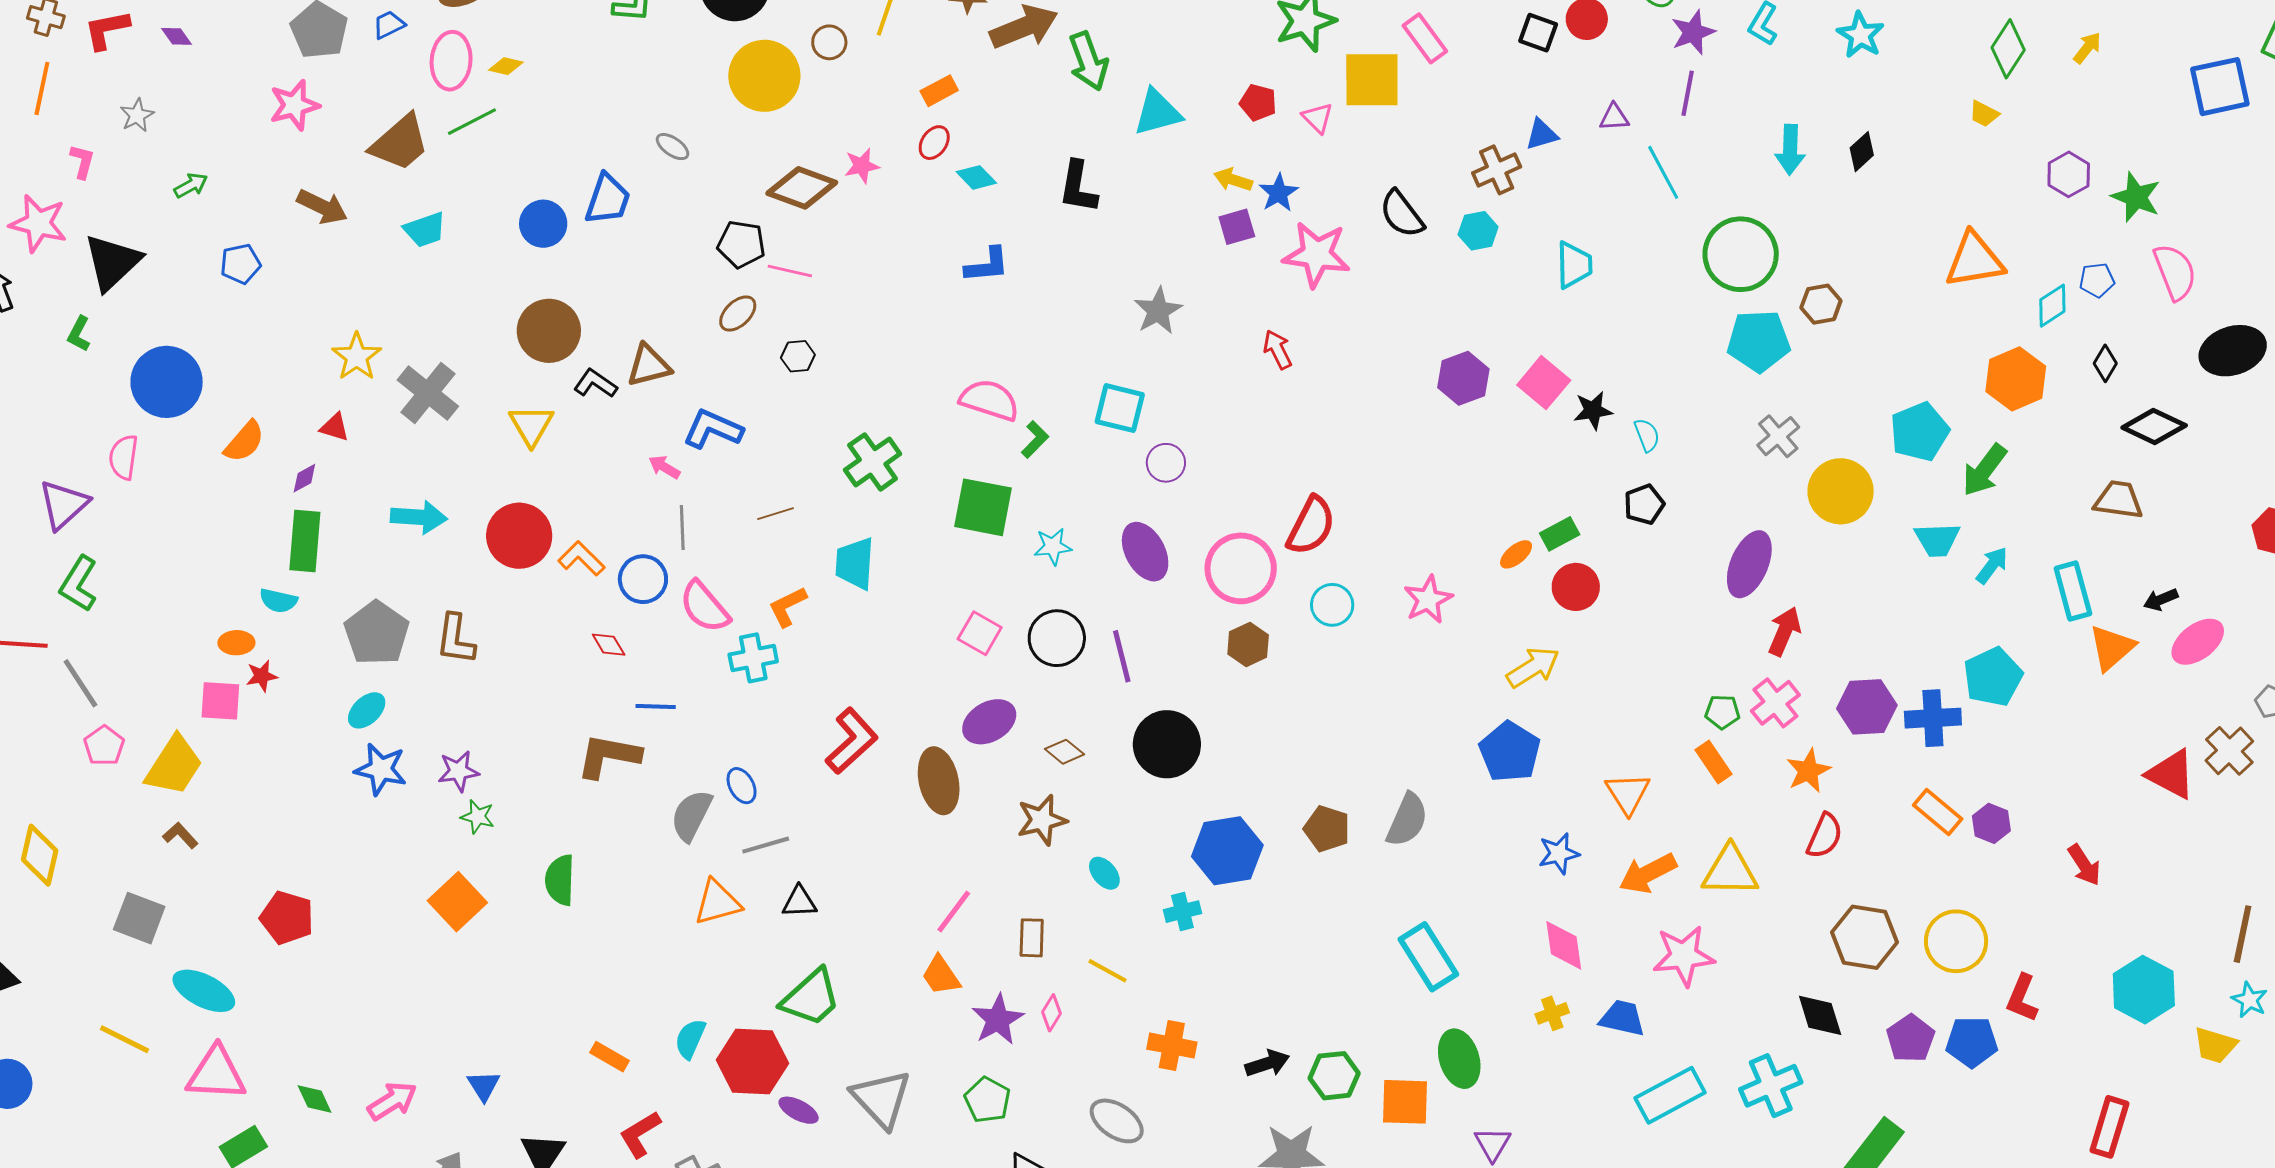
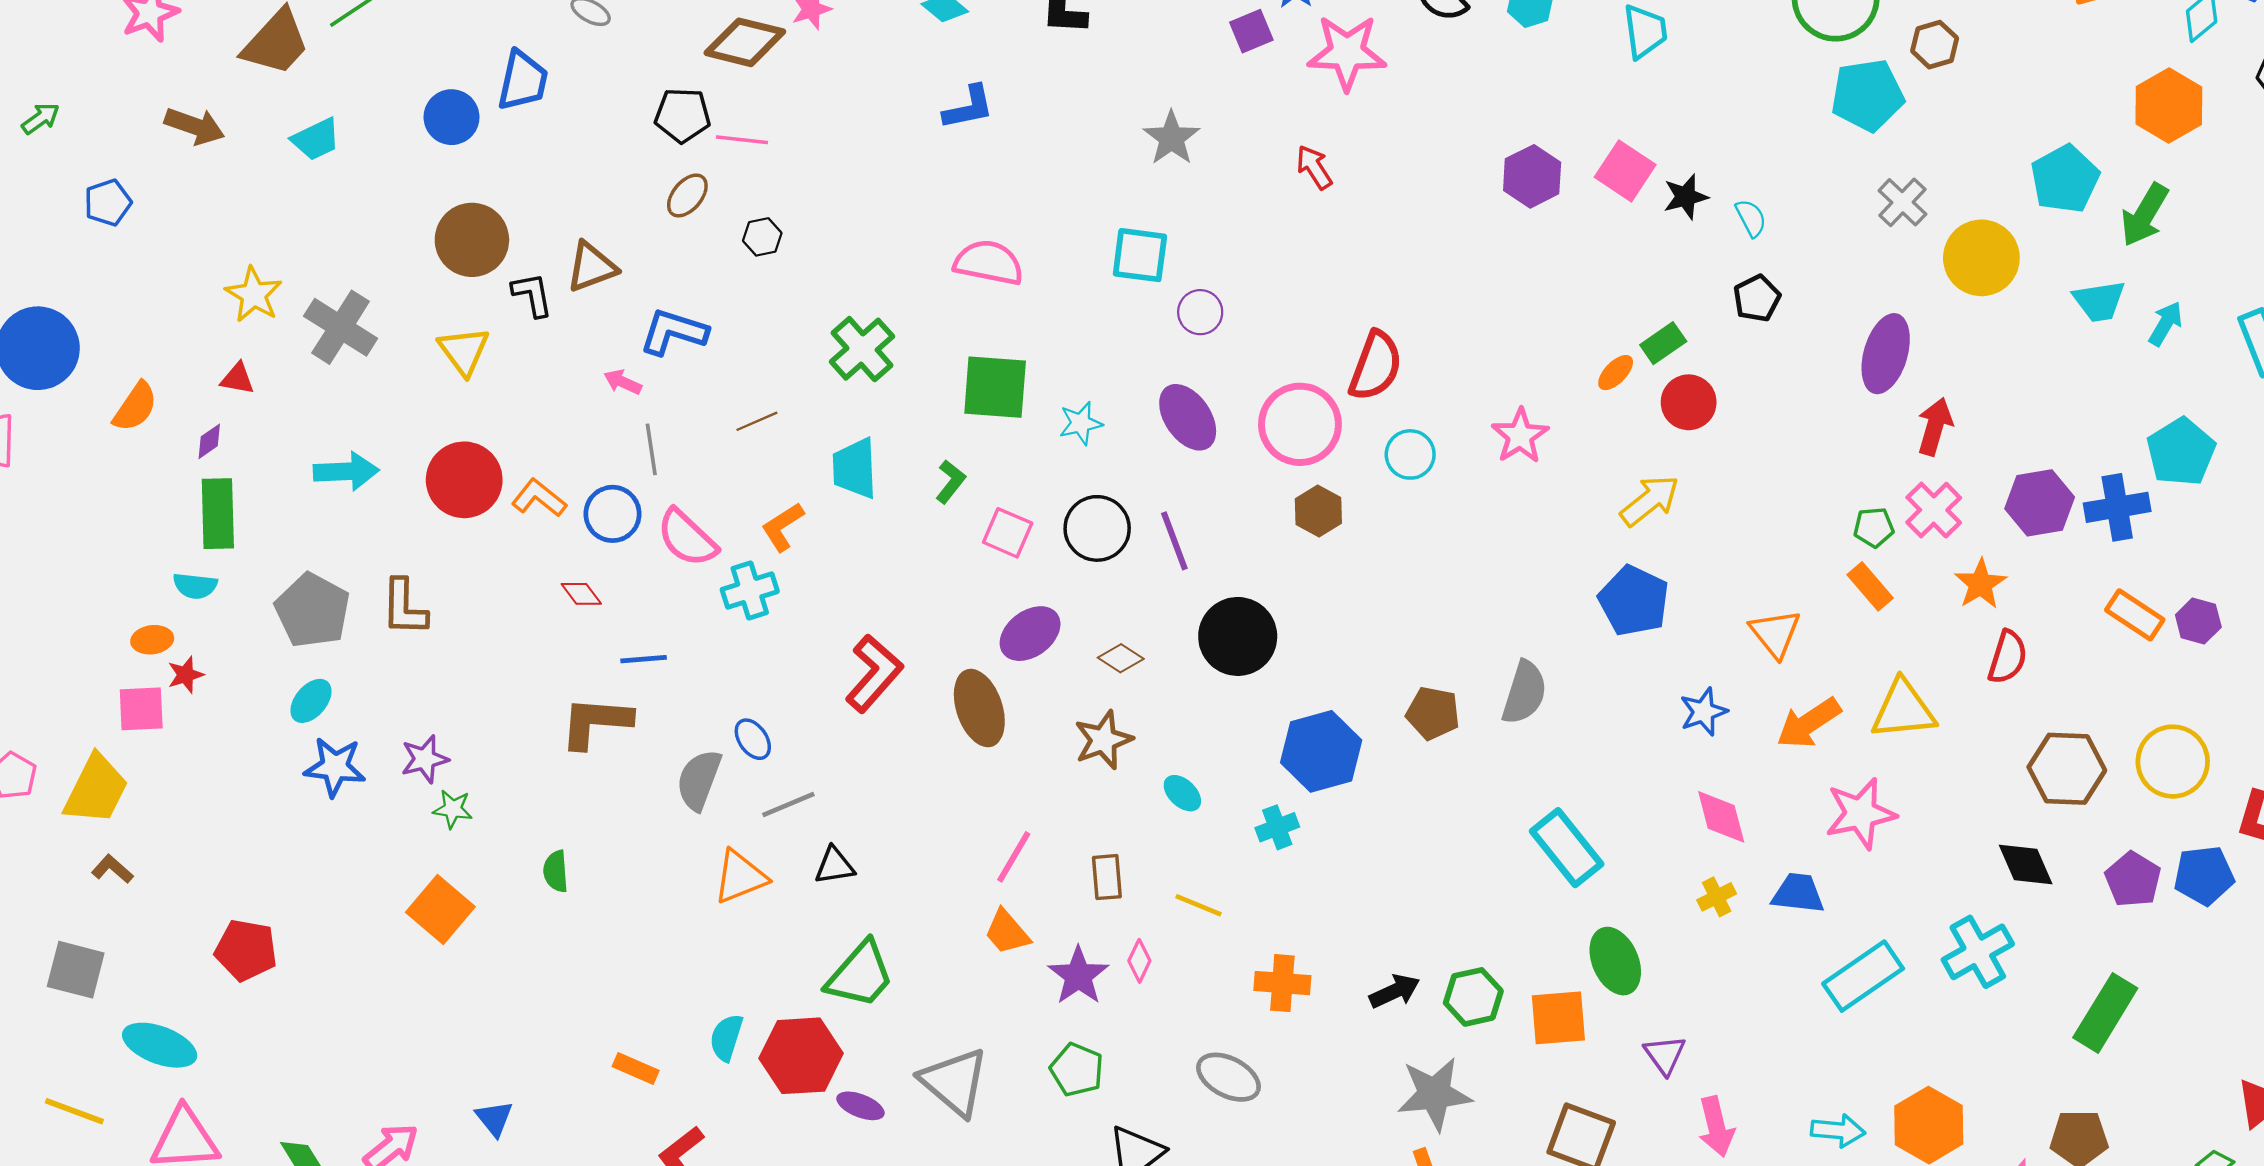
black L-shape: (595, 384) -> (532, 295), turned 51
green L-shape: (1035, 439) -> (950, 482), moved
green semicircle: (560, 880) -> (556, 871), size x0.7

